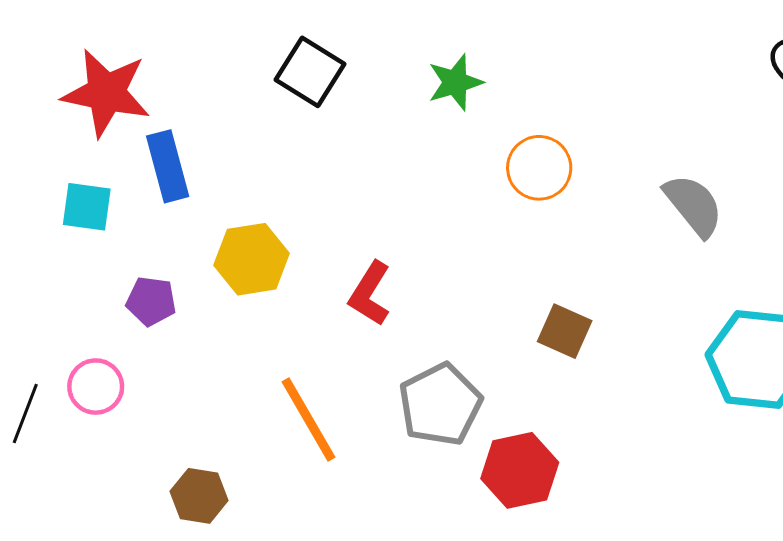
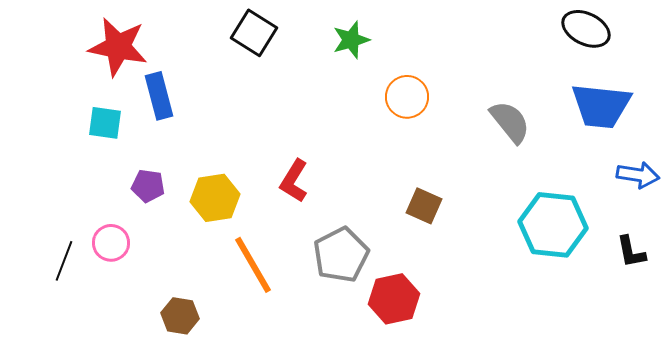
yellow hexagon: (252, 259) -> (215, 198), moved

